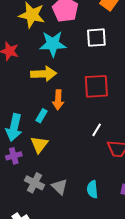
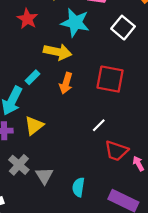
white square: (96, 38) -> (123, 28), turned 30
cyan rectangle: (42, 116) -> (32, 77), moved

